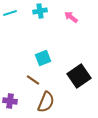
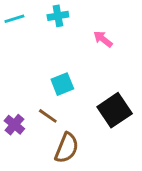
pink arrow: (71, 17) -> (103, 39), moved
purple cross: (10, 101) -> (14, 125), moved, turned 32

